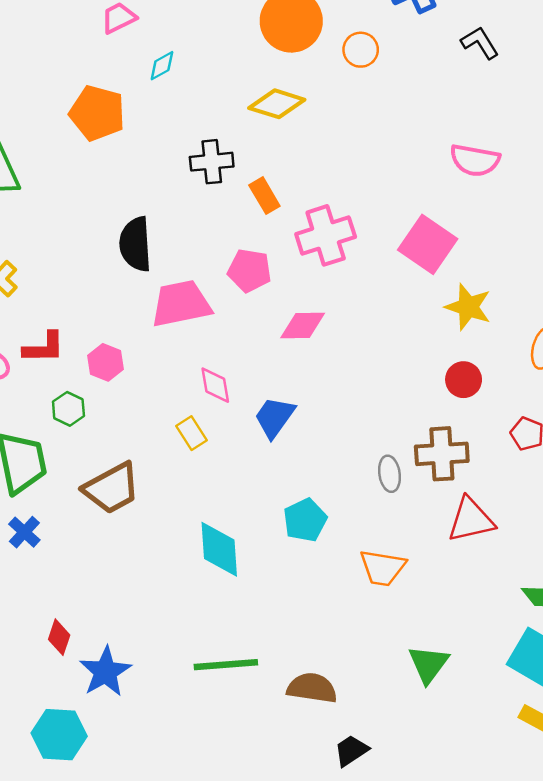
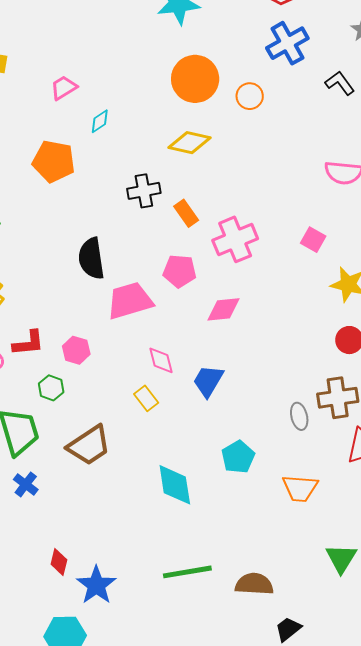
pink square: (428, 244) -> (313, 240), size x0.6

